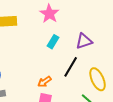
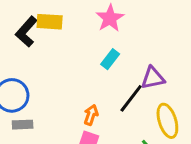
purple triangle: (84, 41) -> (153, 78), moved
orange arrow: (44, 82) -> (91, 115), turned 136

